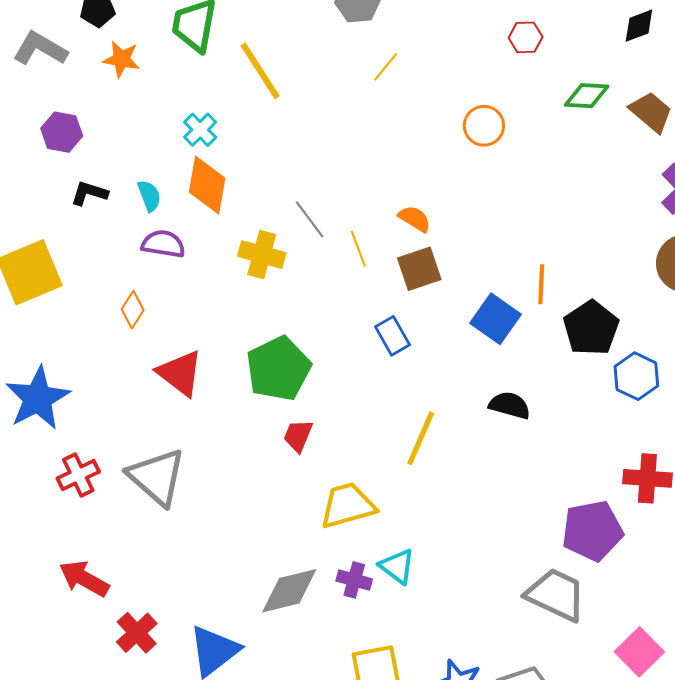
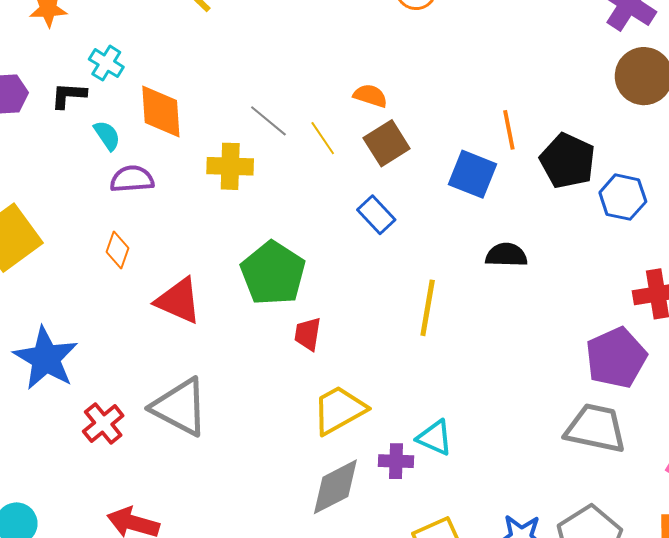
cyan cross: (200, 130) -> (106, 63), moved
black L-shape: (89, 193) -> (69, 95), moved
yellow trapezoid: (348, 505) -> (339, 410), moved

